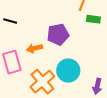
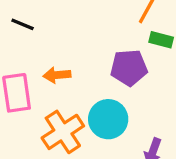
purple pentagon: (58, 34) -> (129, 68), moved

